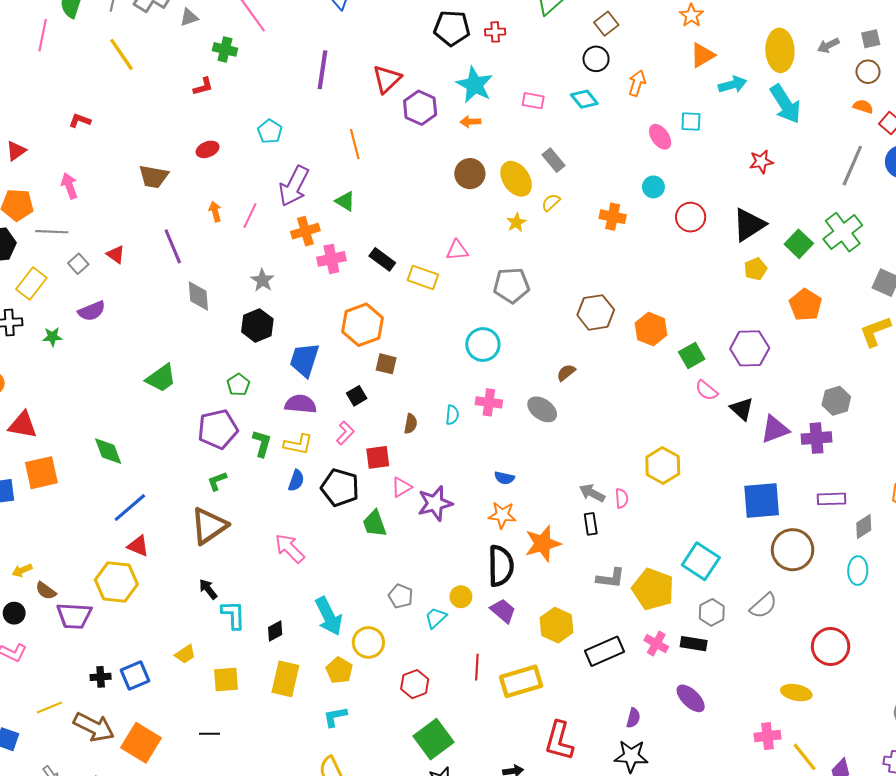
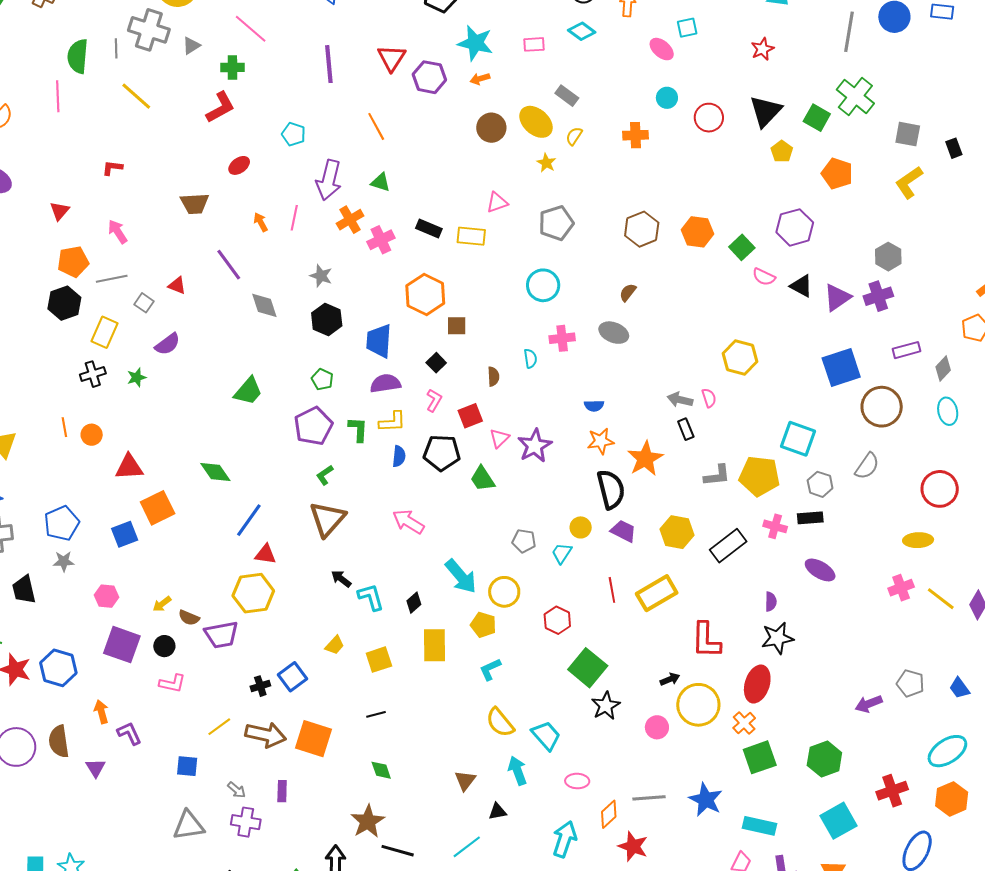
red L-shape: (203, 87) -> (220, 107), size x1.6

